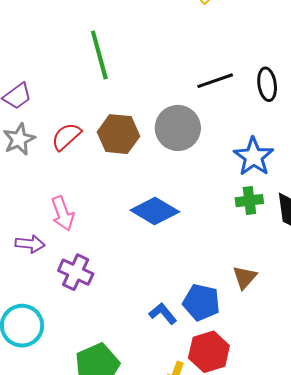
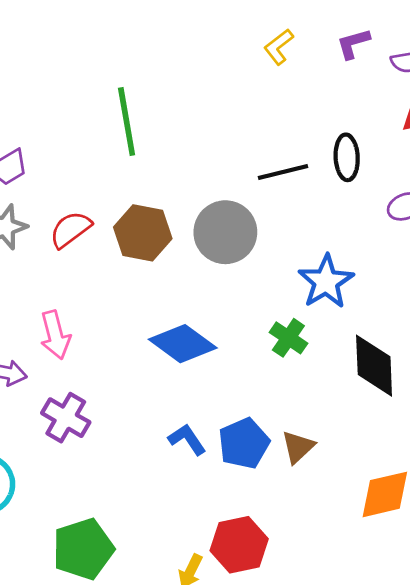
black ellipse: (267, 84) -> (347, 157), moved
green cross: (249, 201) -> (288, 338), moved, turned 36
blue pentagon: (201, 302) -> (244, 443), moved, turned 30
blue L-shape: (163, 313) -> (187, 439), moved

